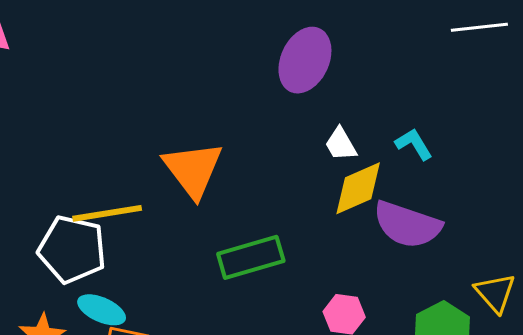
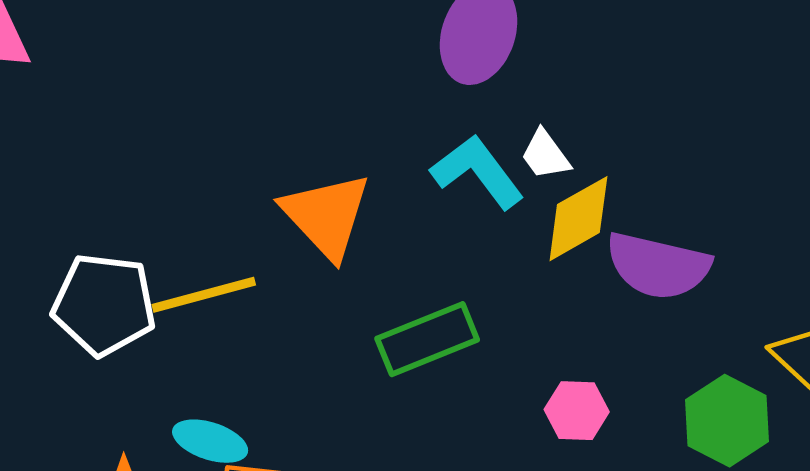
cyan L-shape: (414, 144) -> (477, 172), moved, size x1.6
white pentagon: (72, 249) -> (104, 304), moved

